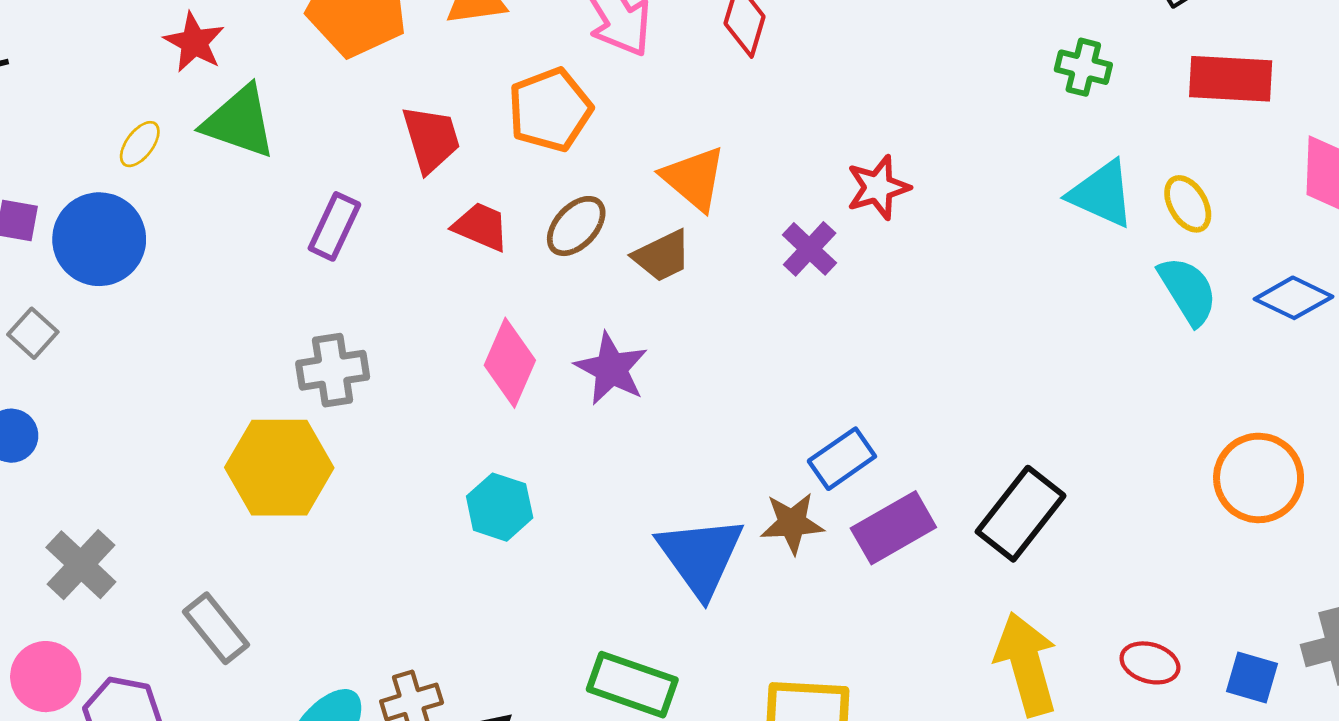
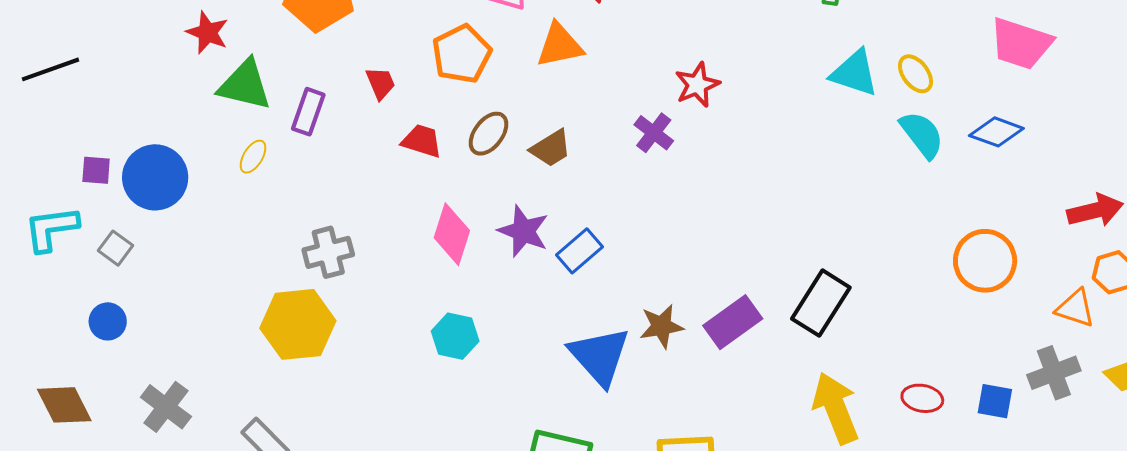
red trapezoid: (431, 139) -> (380, 83), size x0.7
yellow ellipse: (140, 144) -> (253, 157), moved
orange triangle: (694, 178) -> (560, 45), moved, turned -46
purple rectangle: (334, 226) -> (308, 112), moved
blue rectangle: (842, 459) -> (580, 251), moved

